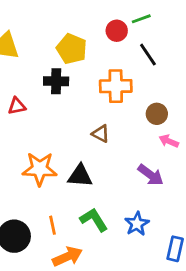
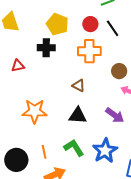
red circle: (117, 31) -> (90, 24), moved
black triangle: (80, 176) -> (78, 116), moved
blue star: (137, 224) -> (105, 151), size x1.4

